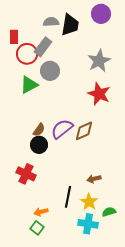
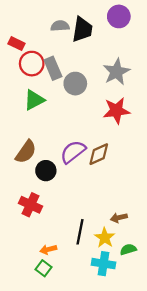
red rectangle: (14, 37) -> (16, 44), turned -64
gray rectangle: (43, 47) -> (53, 68), moved, turned -60
gray circle: (50, 71) -> (75, 84), moved
red star: (99, 94) -> (116, 111), turned -30
brown semicircle: (39, 130) -> (26, 152), moved, size x1.5
brown arrow: (94, 179) -> (119, 218), moved

